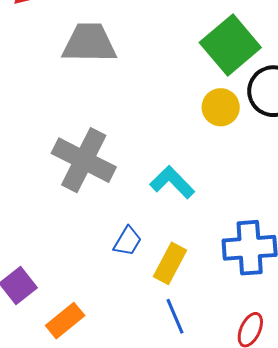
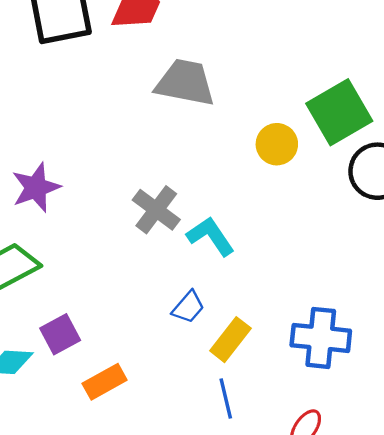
yellow circle: (221, 107) -> (277, 144), moved
gray cross: (84, 160) -> (156, 210), size x0.7
cyan L-shape: (172, 182) -> (211, 236), moved

